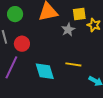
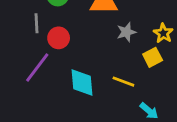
yellow square: (79, 14) -> (153, 57), moved, turned -32

